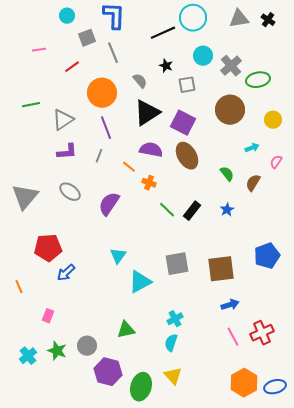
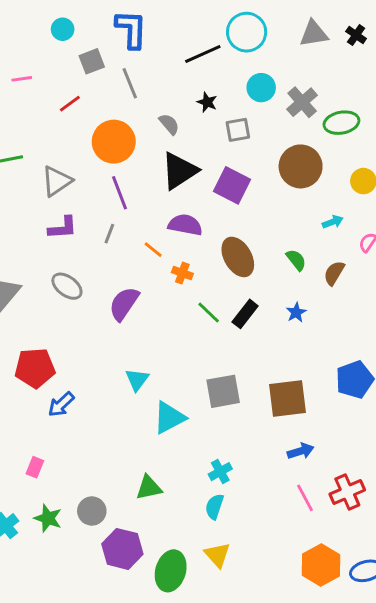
brown ellipse: (187, 156) -> (238, 257), moved

